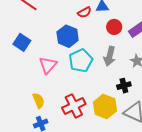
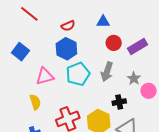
red semicircle: (84, 12) -> (68, 26), moved
pink triangle: (48, 65) -> (45, 76), turned 30
yellow semicircle: (39, 101) -> (35, 102), moved

